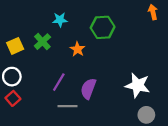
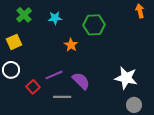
green cross: (42, 42) -> (24, 15), moved
purple line: (59, 82) -> (54, 75), turned 36
purple semicircle: (88, 89) -> (81, 81), turned 114
red square: (13, 98) -> (33, 87), moved

